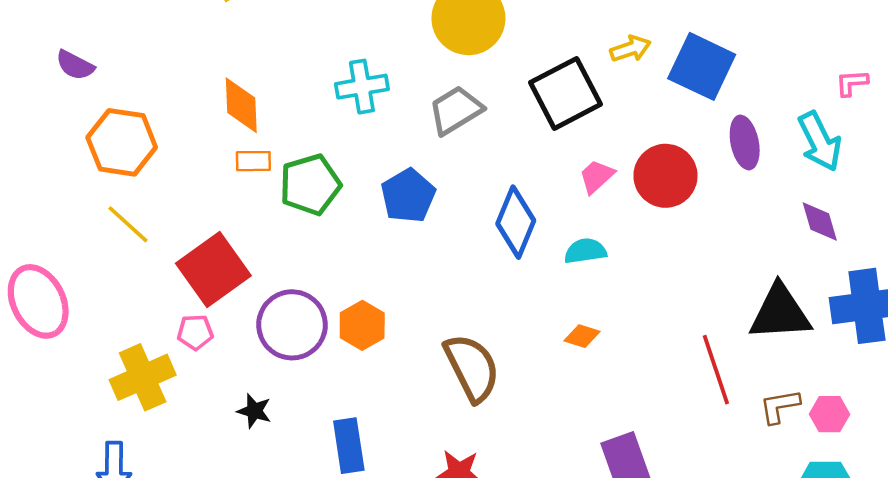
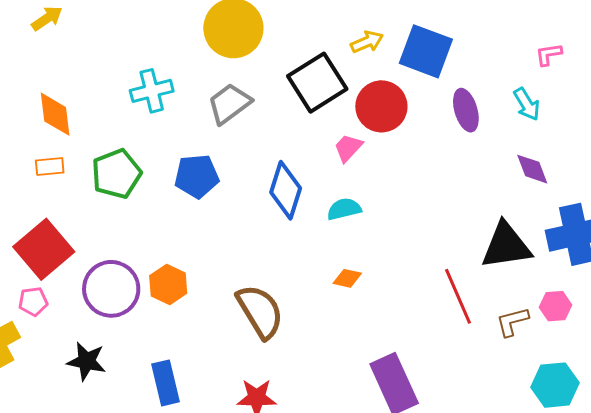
cyan arrow: (820, 141) -> (527, 104), size x0.7
orange rectangle: (253, 161) -> (50, 167), moved
red circle: (665, 176) -> (381, 106), moved
blue pentagon: (408, 196) -> (197, 176), turned 30
black star: (254, 411) -> (87, 361), size x1.4
pink hexagon: (829, 414) -> (555, 306), moved

